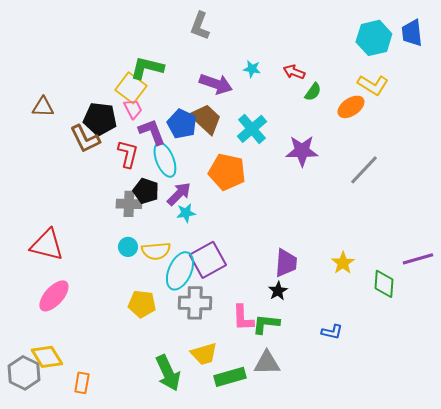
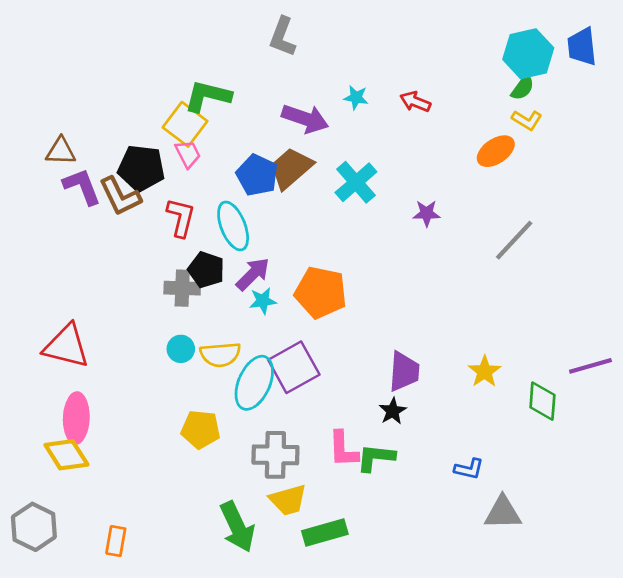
yellow L-shape: (373, 85) -> (527, 120), size x0.7
green semicircle: (313, 92) -> (523, 88), moved
brown trapezoid: (206, 119) -> (291, 168), turned -84
purple L-shape: (152, 132) -> (82, 186), moved
purple star: (302, 151) -> (427, 213), size x0.6
orange pentagon: (227, 172) -> (321, 292), moved
pink ellipse: (54, 296) -> (76, 418), turned -40
gray cross: (195, 303) -> (275, 455), moved
yellow diamond: (47, 357) -> (66, 455), moved
gray triangle: (267, 363) -> (503, 513), moved

